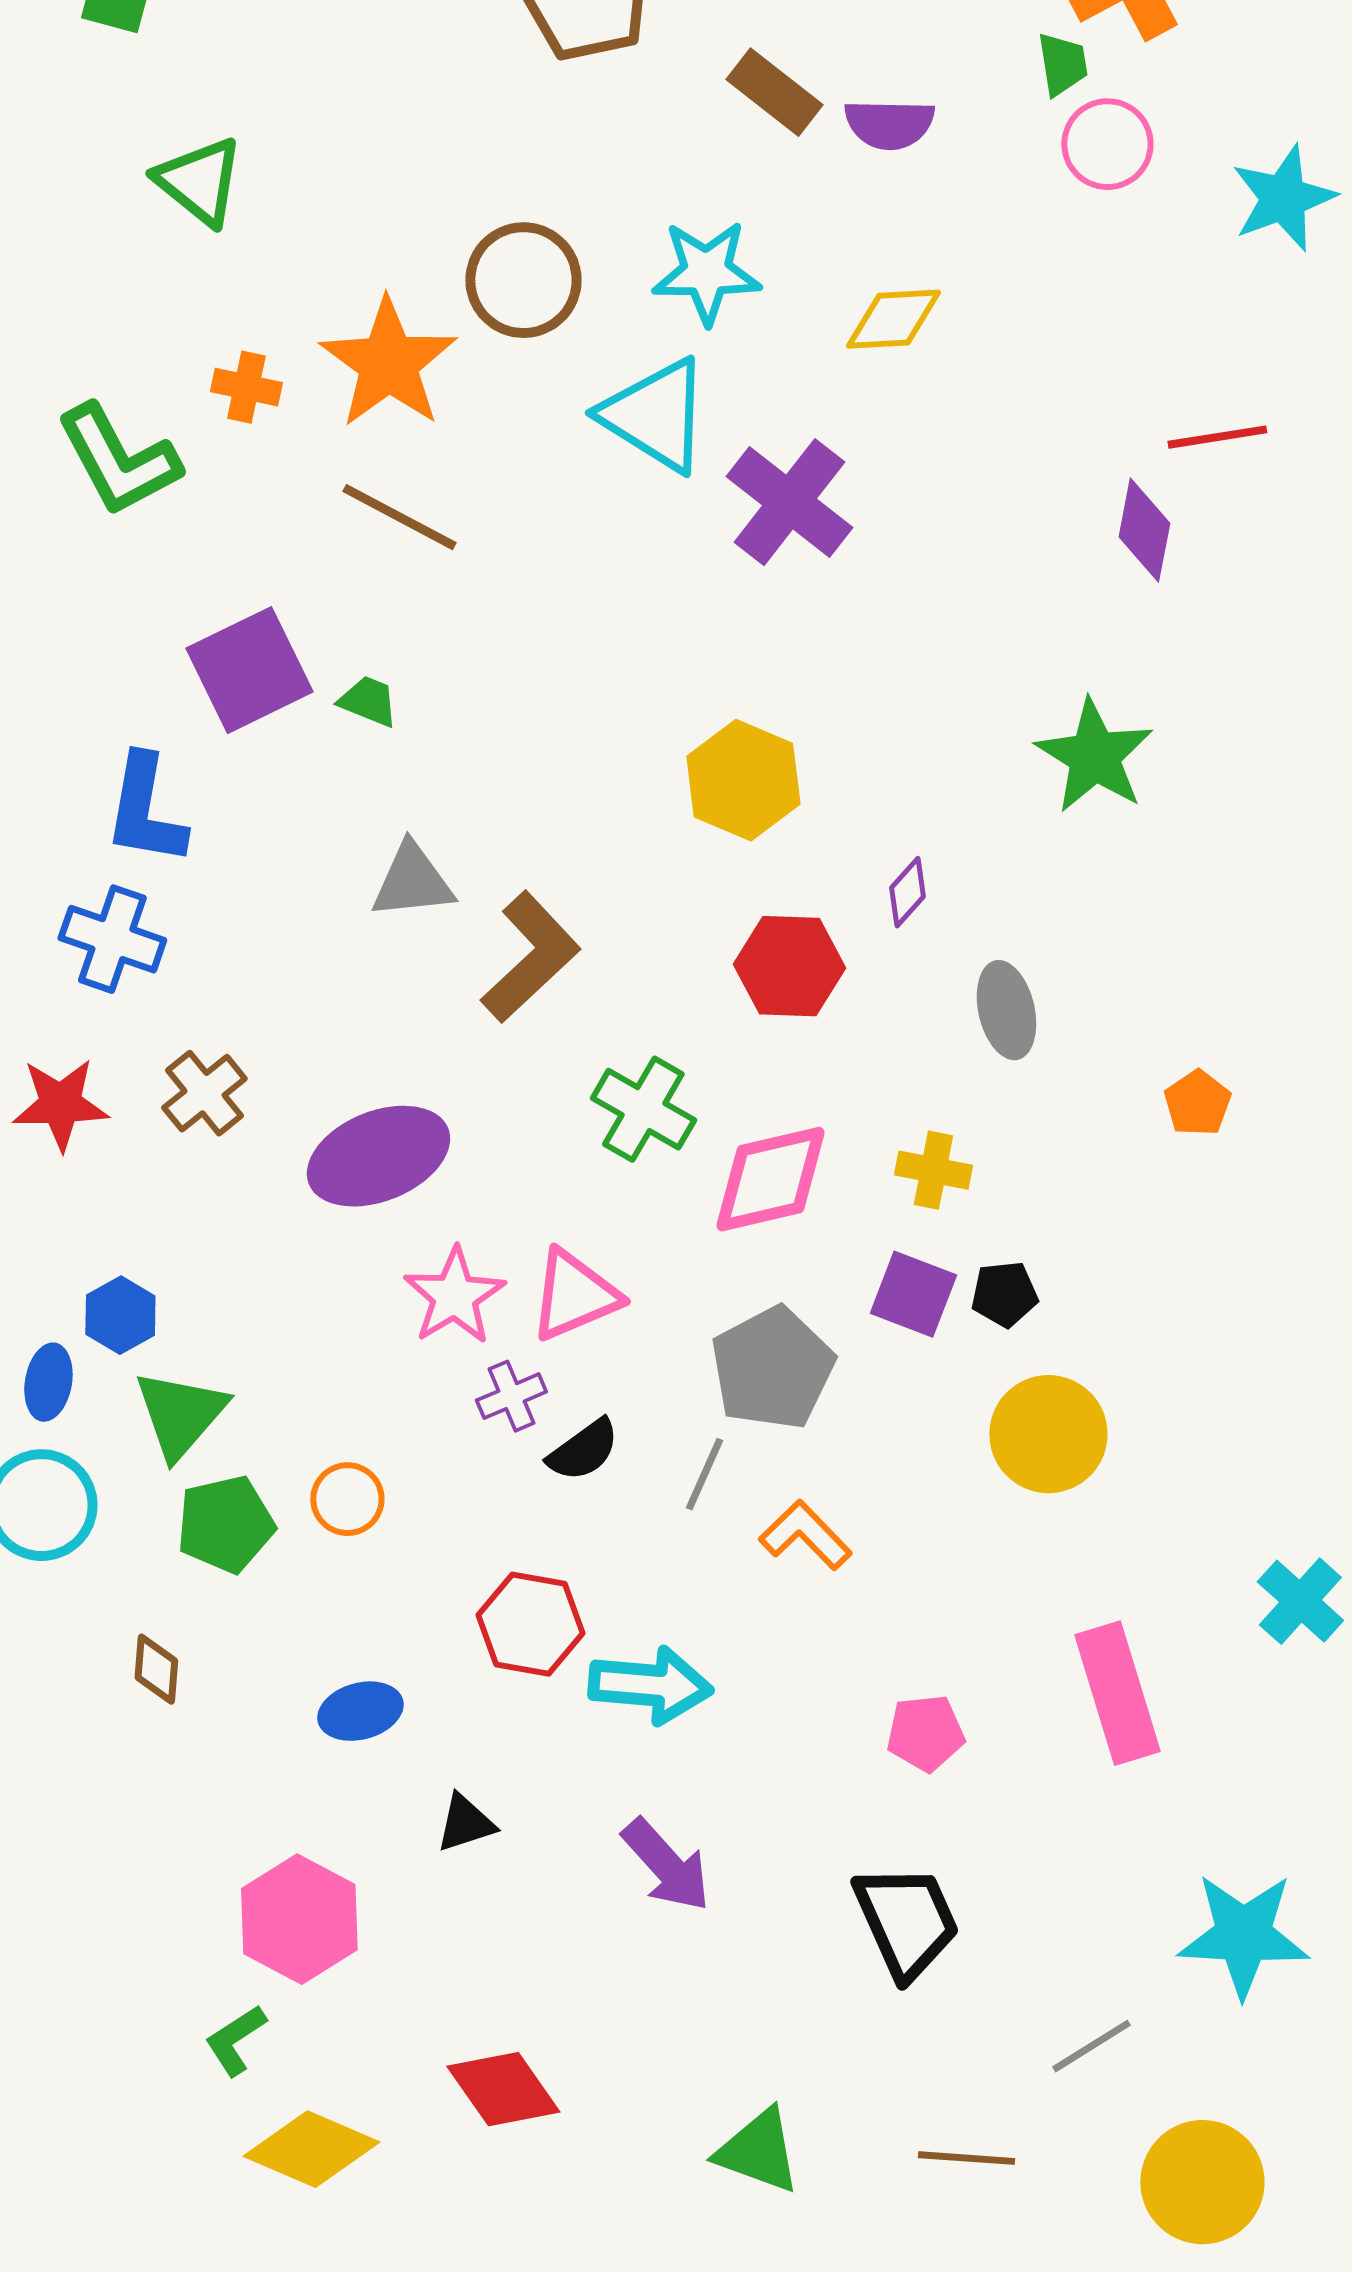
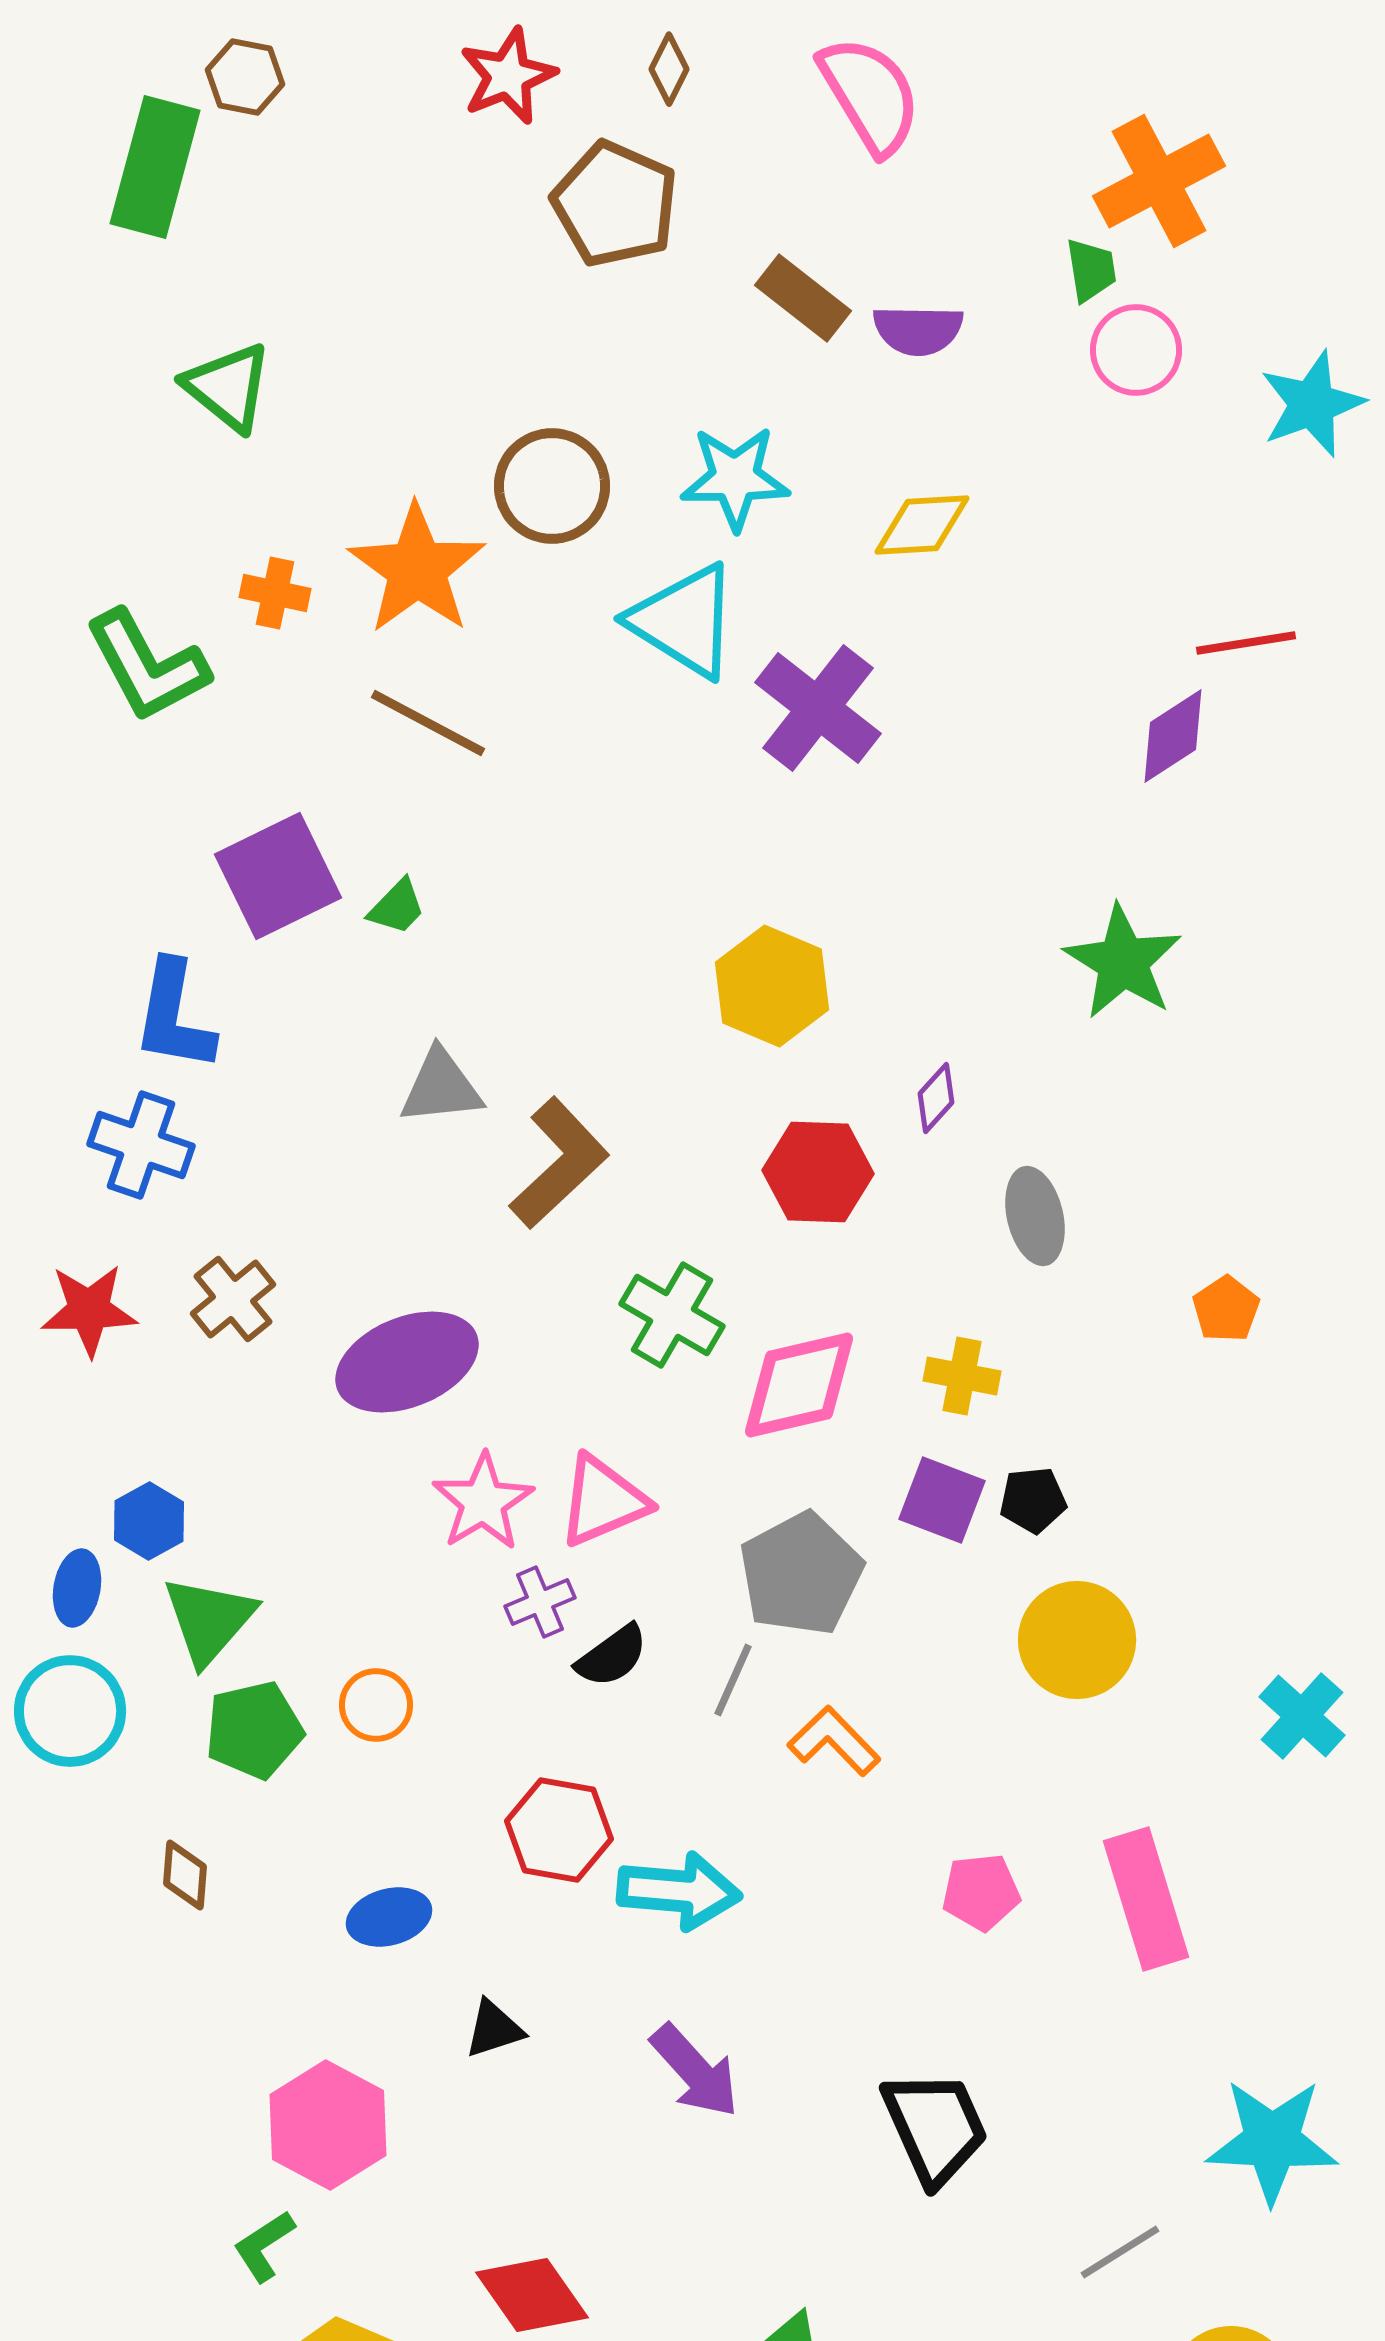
purple diamond: (1144, 530) -> (1173, 736), turned 46
green trapezoid: (368, 701) -> (397, 907), turned 112
cyan cross: (1300, 1601) -> (1302, 1716), moved
pink pentagon: (925, 1733) -> (981, 1892), moved

